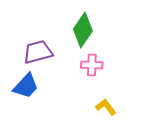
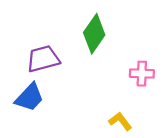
pink cross: (92, 65) -> (142, 74), moved

